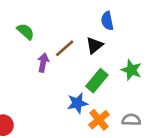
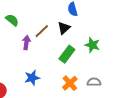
blue star: (77, 103) -> (32, 78), moved

